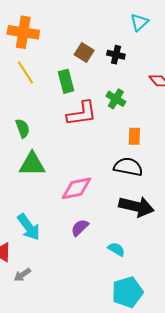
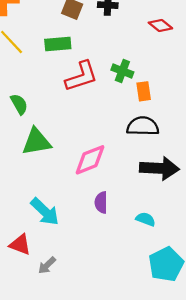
green rectangle: (66, 81) -> (58, 44), turned -70
green cross: (116, 99) -> (122, 71), moved
purple semicircle: (80, 228) -> (101, 202), turned -36

